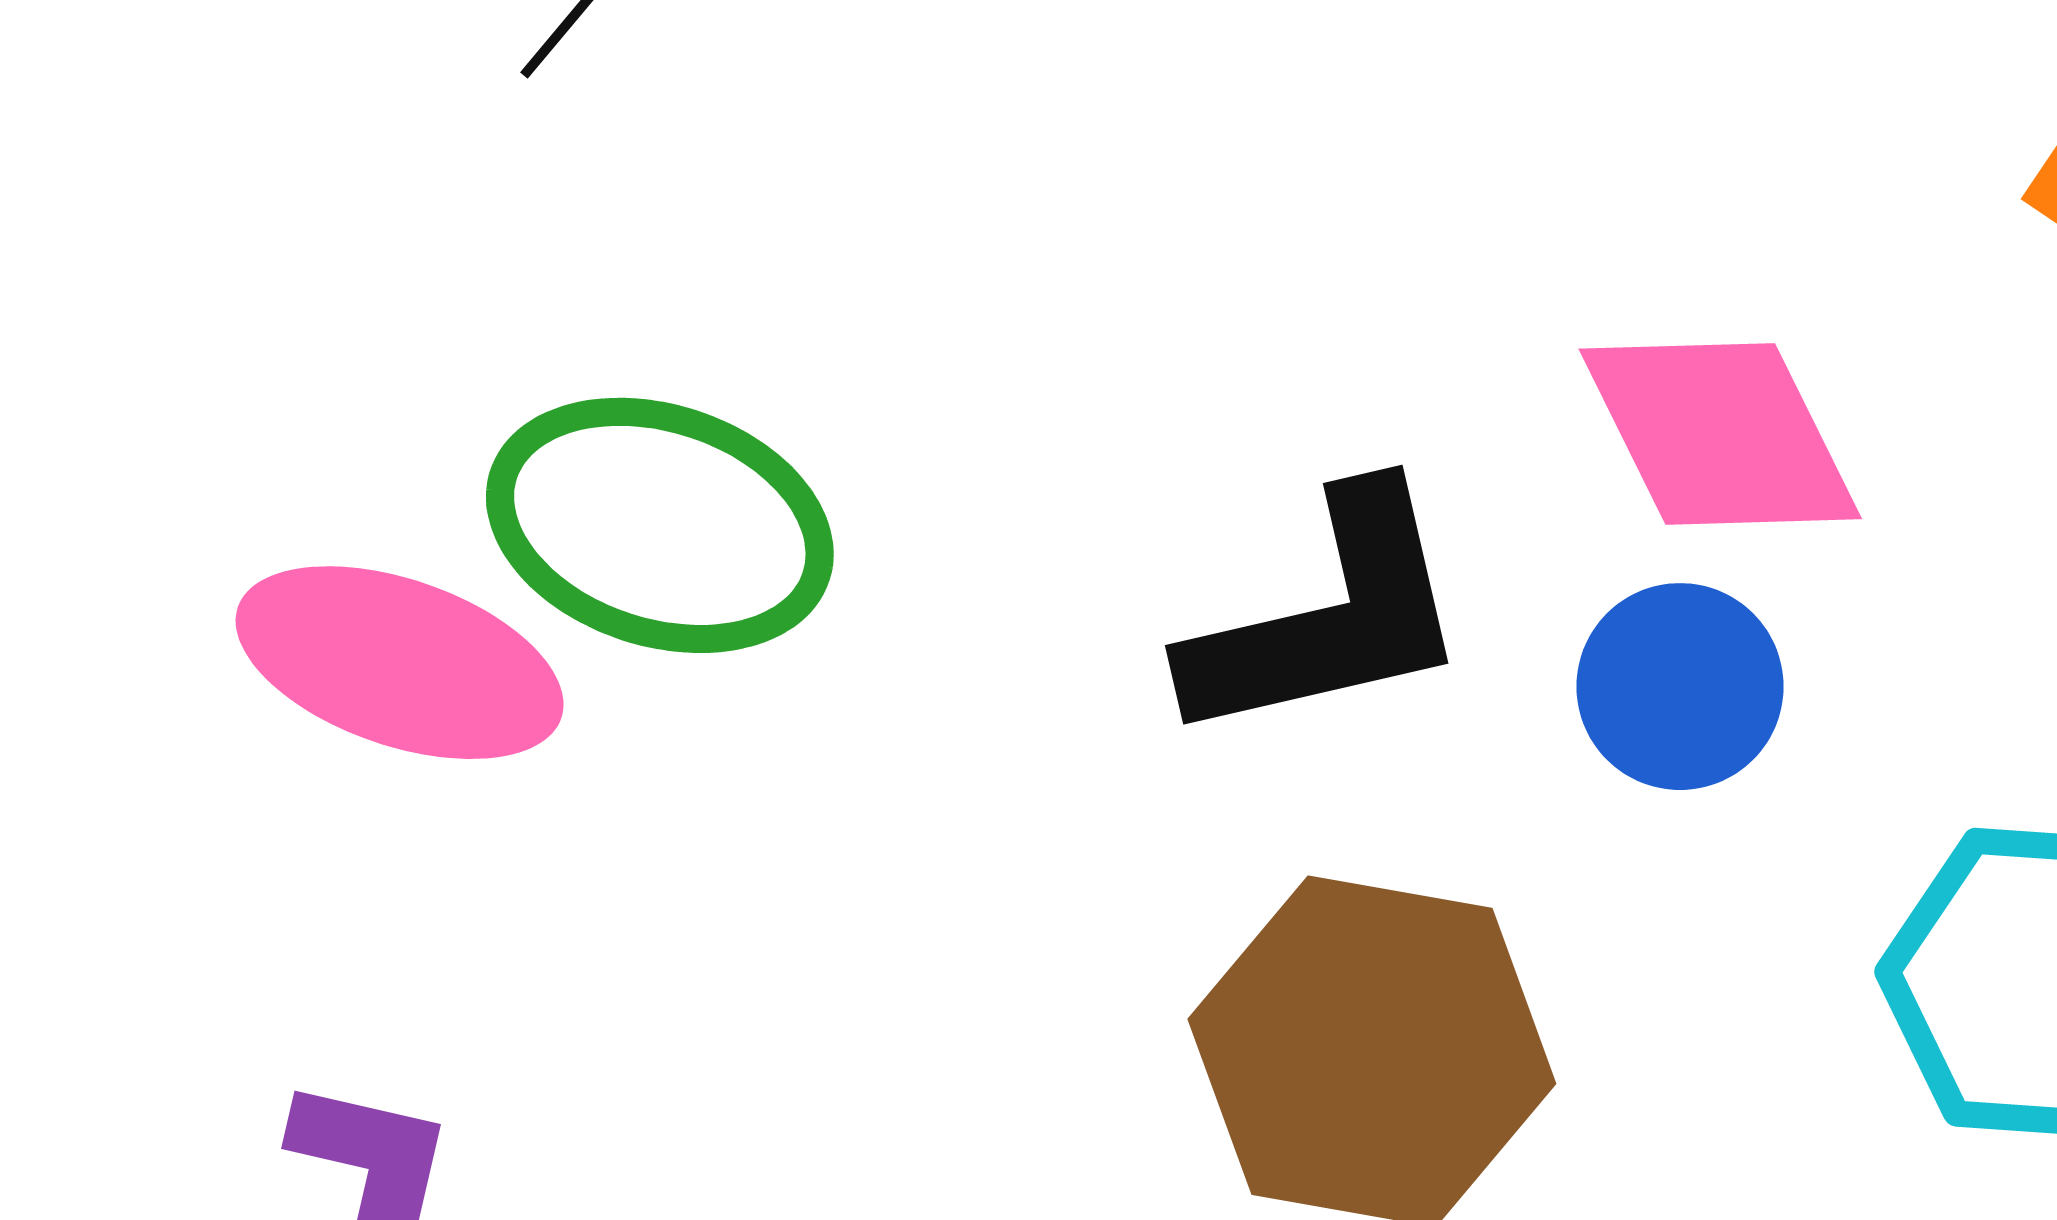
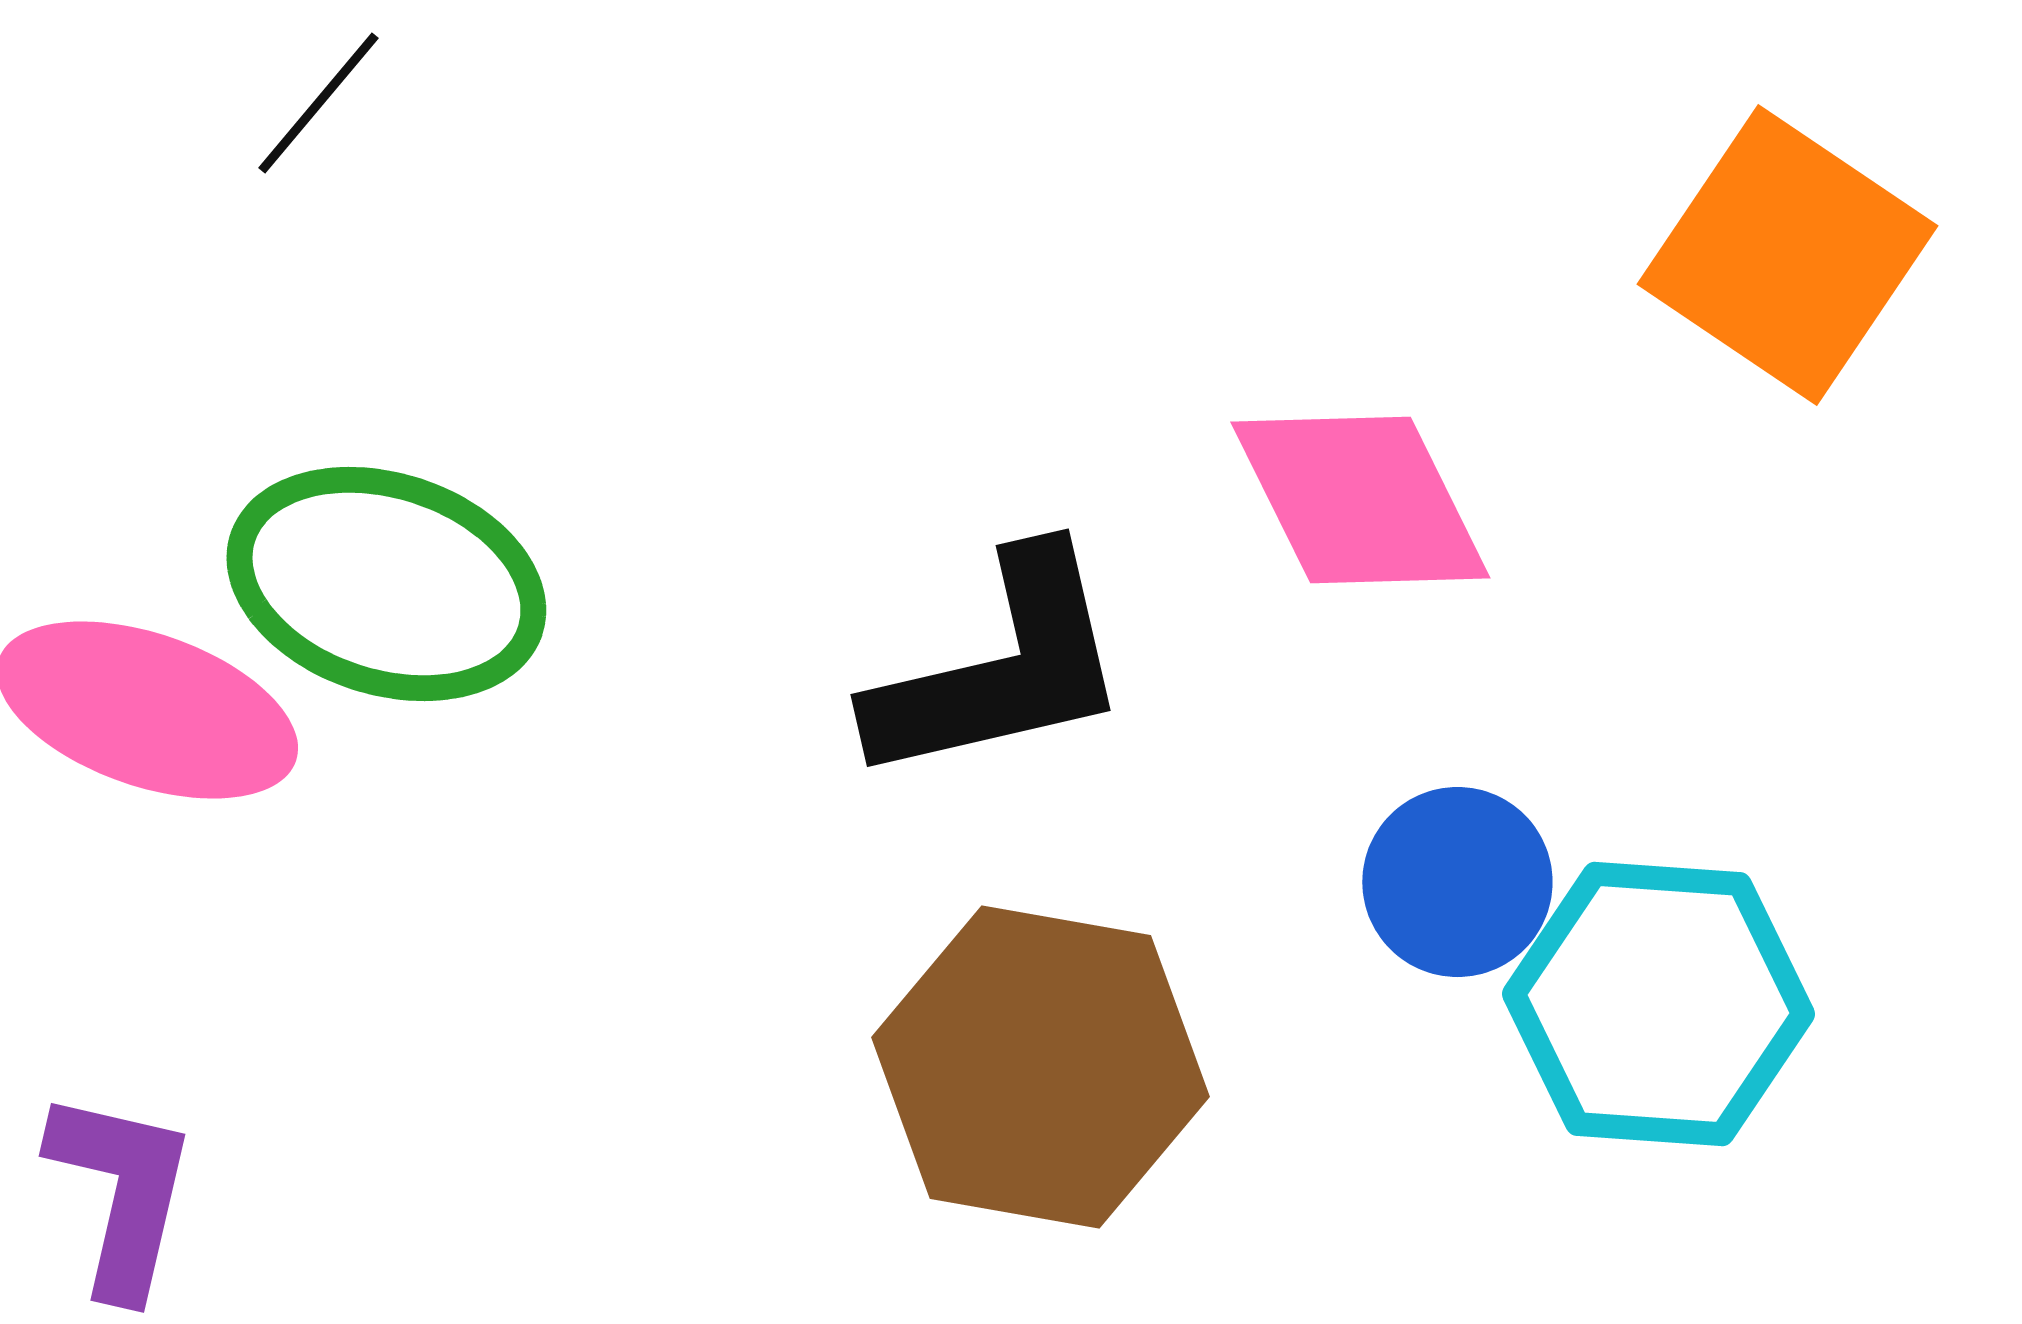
blue circle: (1680, 687) -> (1457, 882), moved

